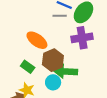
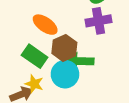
green rectangle: (28, 67) -> (35, 56), size x1.5
cyan circle: (53, 82) -> (65, 74), size x1.5

